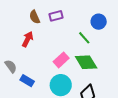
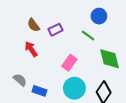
purple rectangle: (56, 16) -> (56, 30), moved
red arrow: (28, 39) -> (31, 49), turned -49
green diamond: (86, 62) -> (109, 59), moved, turned 30

